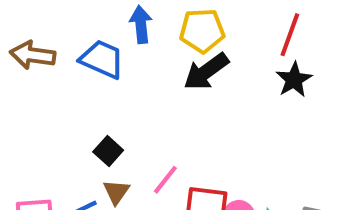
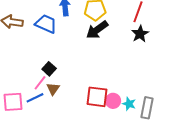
pink line: (165, 180) -> (40, 83), moved

